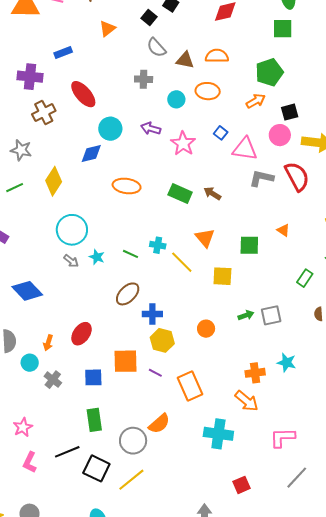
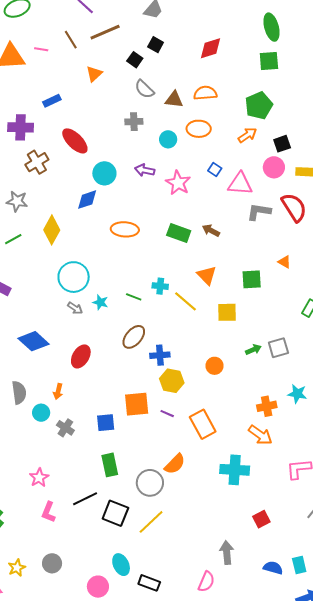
red ellipse: (82, 334) -> (81, 356), moved

